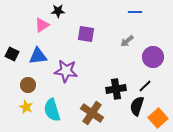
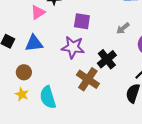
purple star: (66, 71) -> (73, 47), moved
black cross: (116, 89) -> (107, 59), moved, turned -30
brown cross: (92, 113) -> (88, 79), moved

